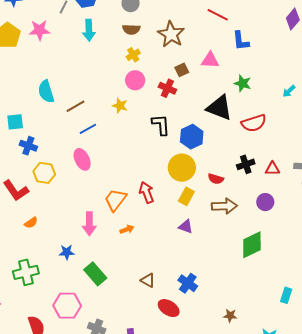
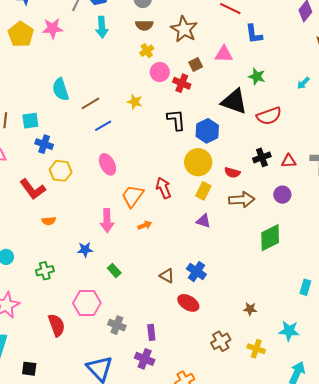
pink circle: (135, 80) -> (160, 72), moved
pink ellipse: (82, 159) -> (107, 164), moved
orange semicircle: (31, 223) -> (49, 221), turned 32
green cross: (26, 272) -> (45, 271), size x0.7
green rectangle: (95, 274) -> (114, 271), size x0.6
blue cross: (188, 283) -> (196, 272), moved

